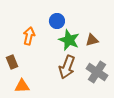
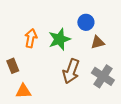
blue circle: (57, 21) -> (86, 22), moved
green star: (69, 40) -> (59, 39), moved, turned 30

